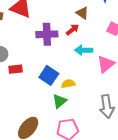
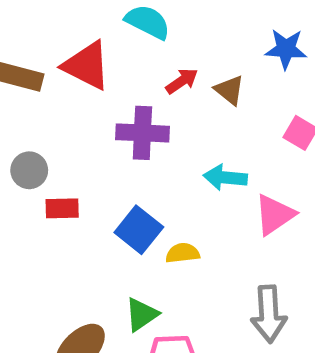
red arrow: (73, 30) -> (182, 81), moved
green triangle: (60, 101) -> (141, 314), moved

